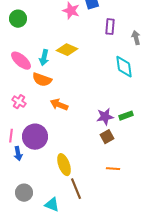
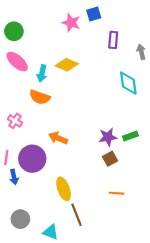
pink ellipse: (21, 61) -> (17, 62), moved
orange arrow: (59, 105) -> (58, 138), moved

